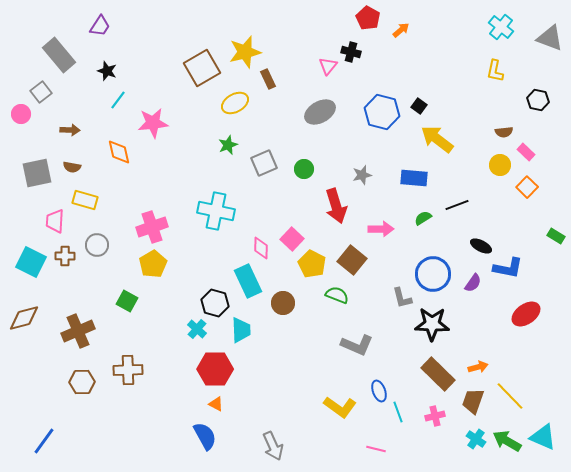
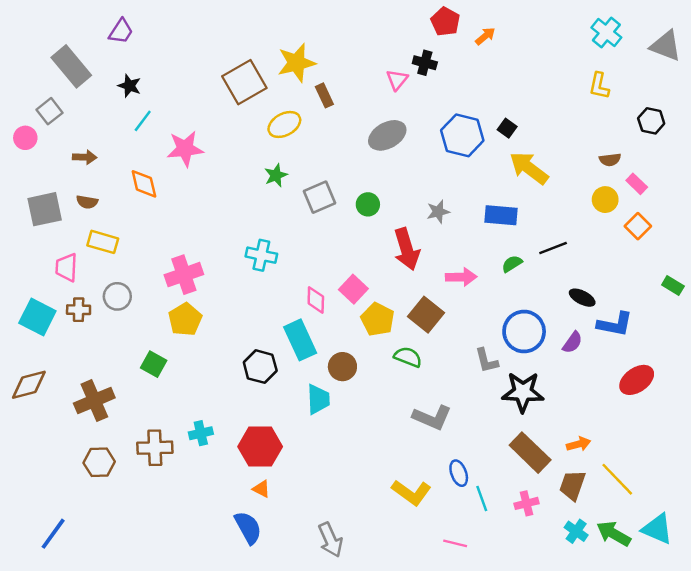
cyan cross: (216, 211) -> (261, 255), size x0.7
cyan cross: (197, 329) -> (201, 433), moved, turned 36
cyan trapezoid: (241, 330) -> (318, 399), moved

